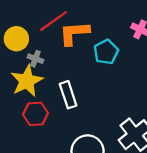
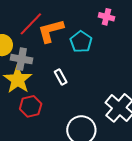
gray cross: (35, 59) -> (22, 59), size x1.5
white rectangle: (68, 95) -> (61, 77), moved, size x0.7

